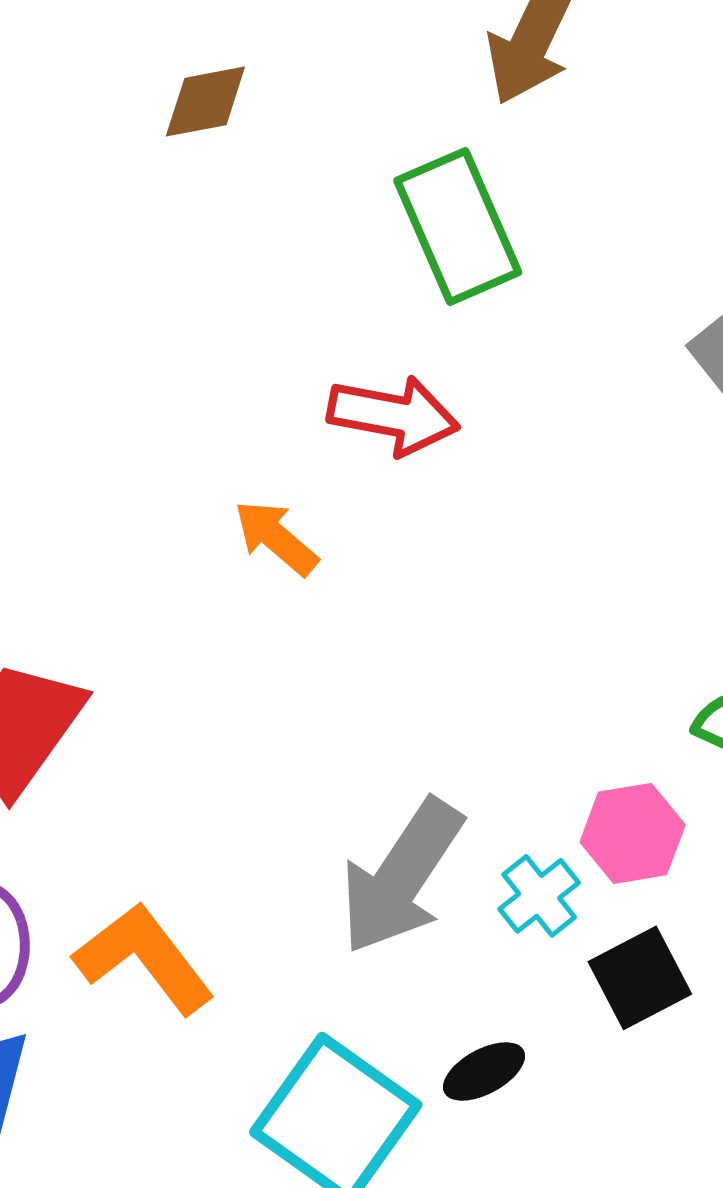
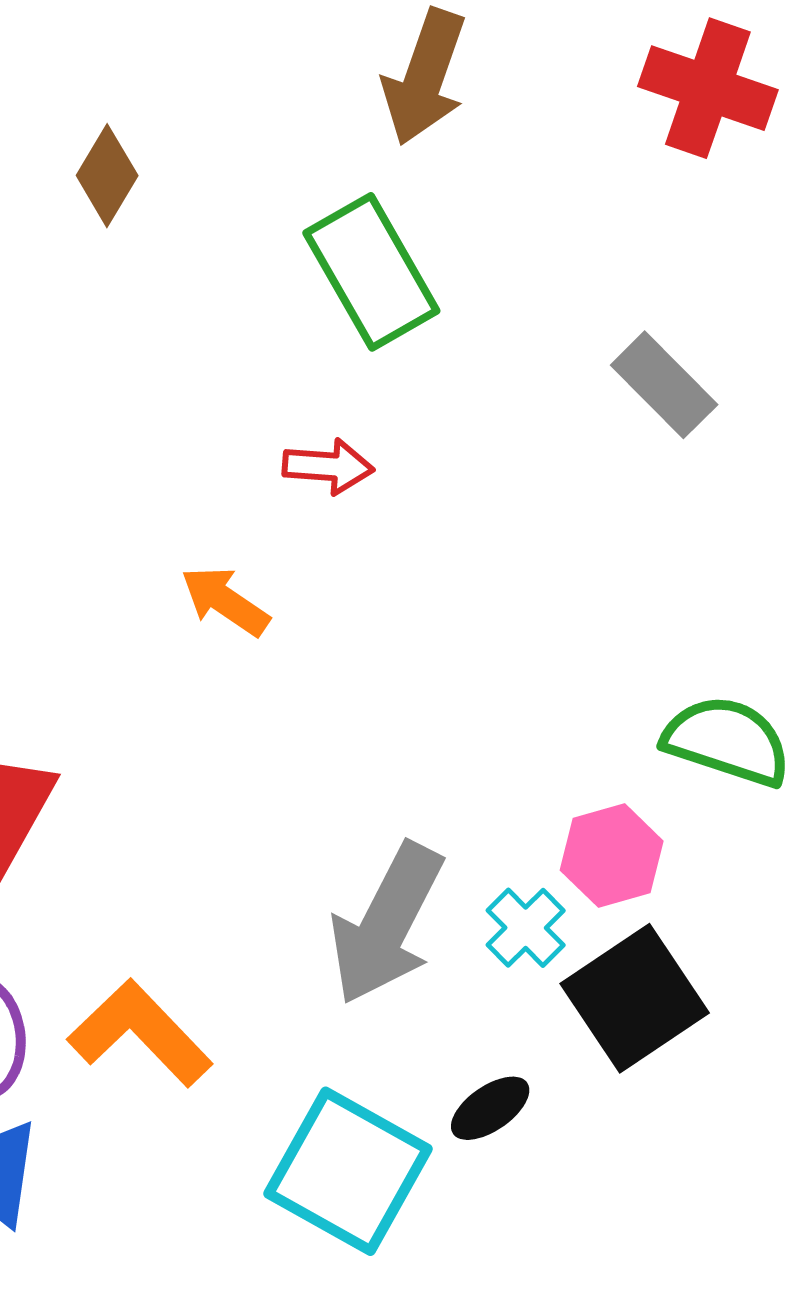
brown diamond: (205, 102) -> (107, 176), turned -42
red arrow: (393, 415) -> (328, 466), size x0.7
black square: (640, 978) -> (635, 998), size x1.4

